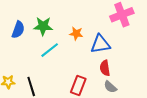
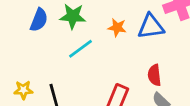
blue triangle: (100, 44) -> (151, 26), moved

